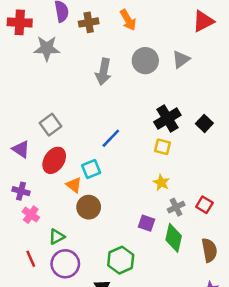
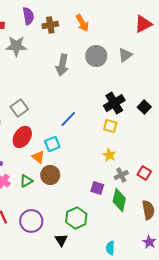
green triangle: (57, 237) -> (26, 181), moved

